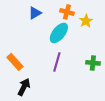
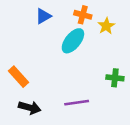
purple line: (57, 62) -> (77, 103), moved, turned 66
black arrow: (24, 87) -> (30, 108), turned 78

